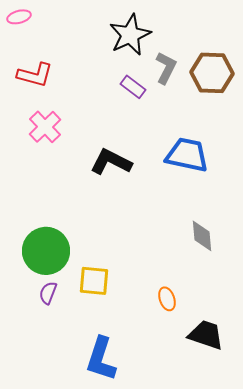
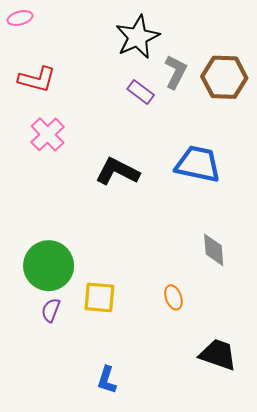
orange ellipse: (167, 299) -> (173, 297), moved
blue L-shape: (101, 359) -> (107, 380), size x0.6

